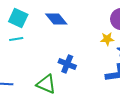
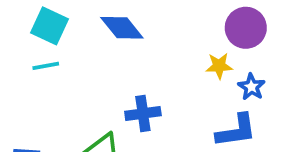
blue cross: (67, 64) -> (143, 114), turned -30

